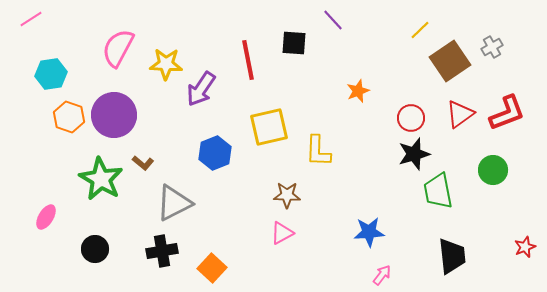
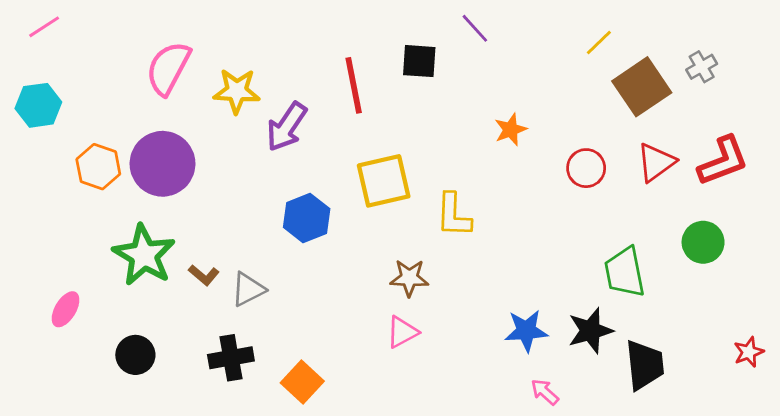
cyan hexagon: (51, 74) -> (38, 105), moved
black star: (414, 154) -> (590, 331), moved
brown L-shape: (143, 163) -> (204, 275), moved
gray triangle: (174, 203) -> (248, 289), size x0.7
pink arrow: (382, 275) -> (545, 392), turned -85

